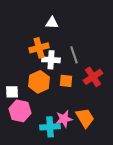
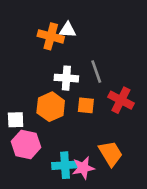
orange cross: (39, 48) -> (51, 36), moved, turned 30
red cross: (93, 77) -> (121, 100), turned -30
pink star: (64, 119) -> (83, 168), moved

